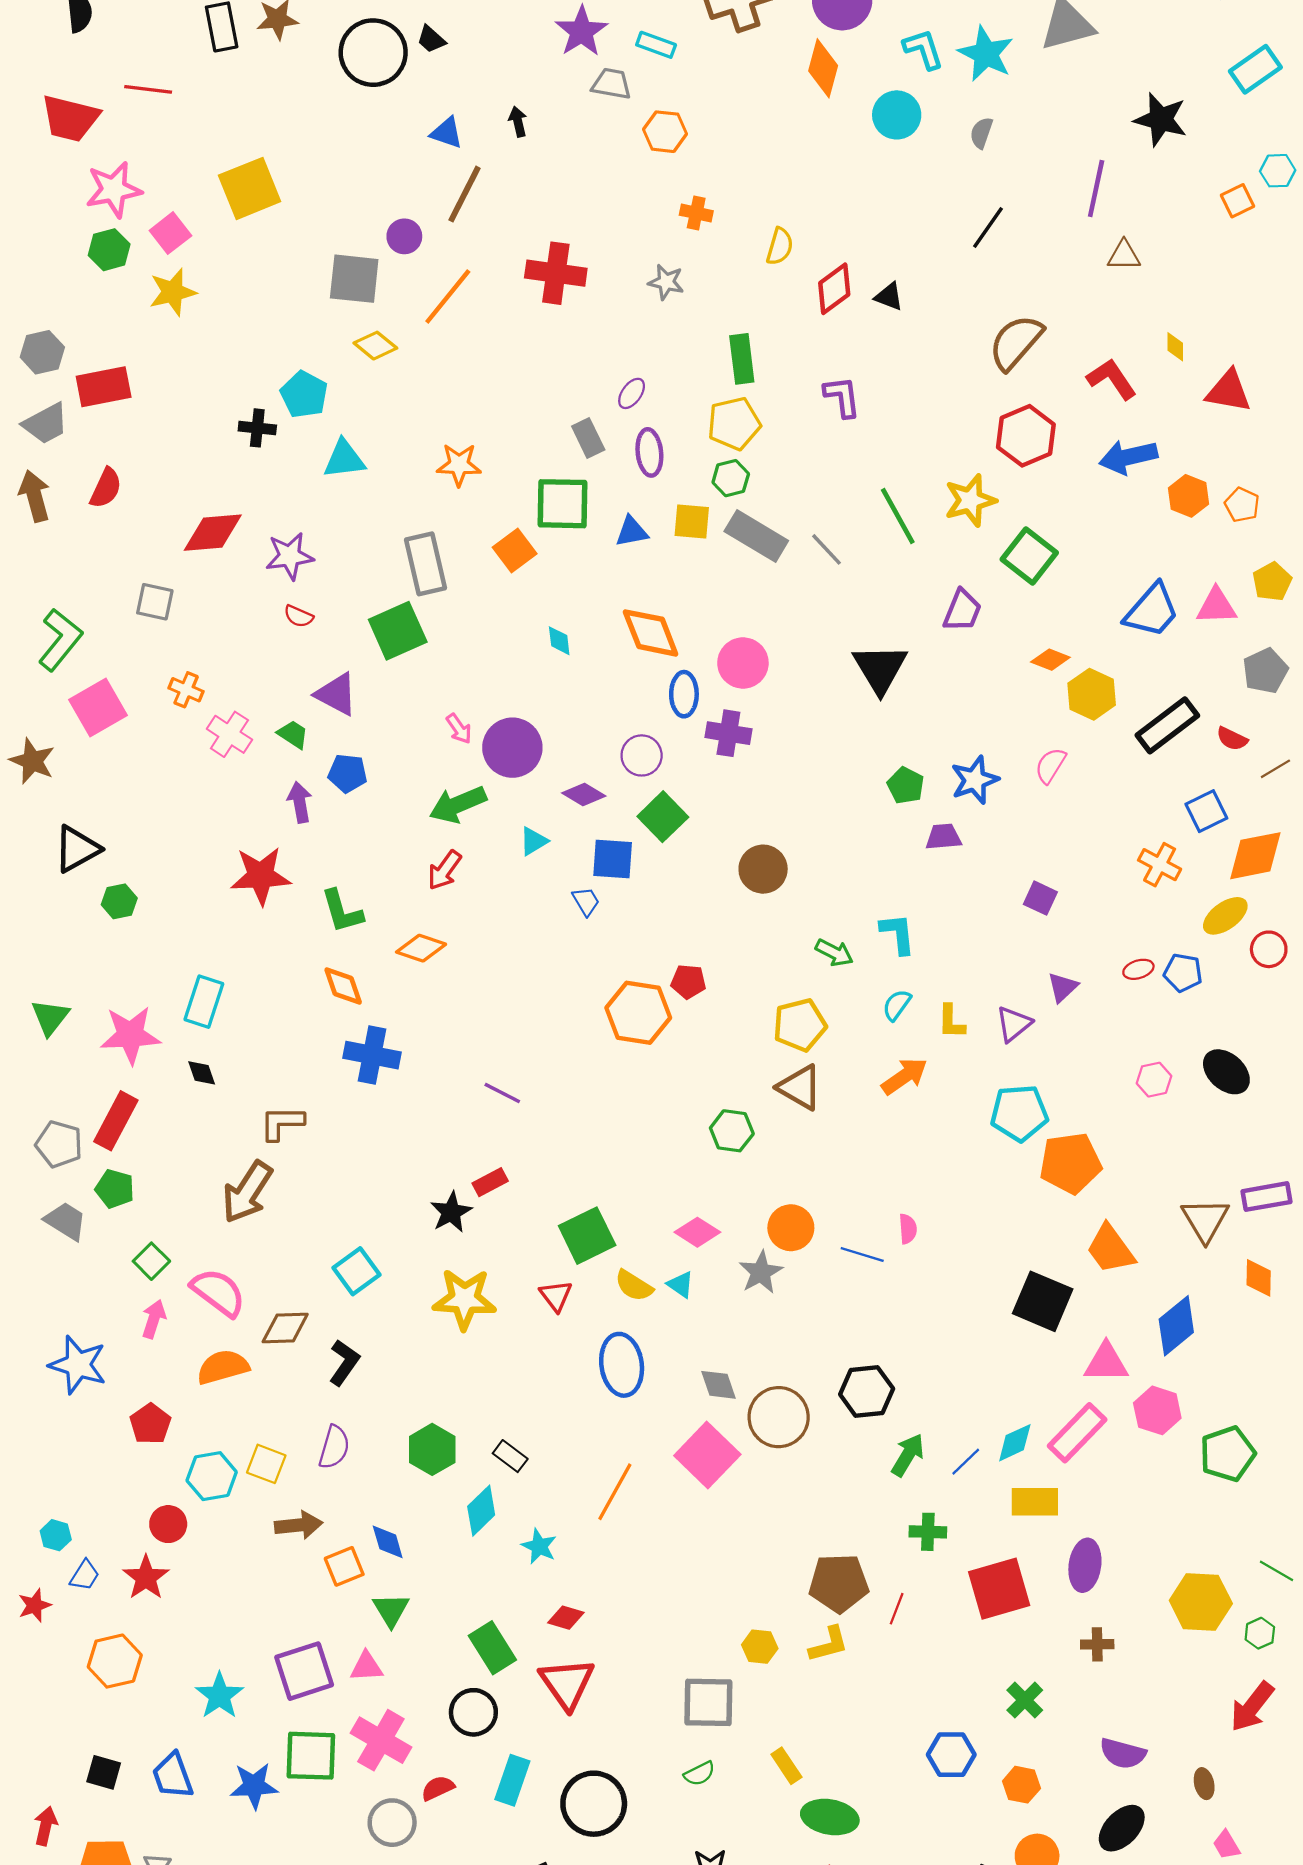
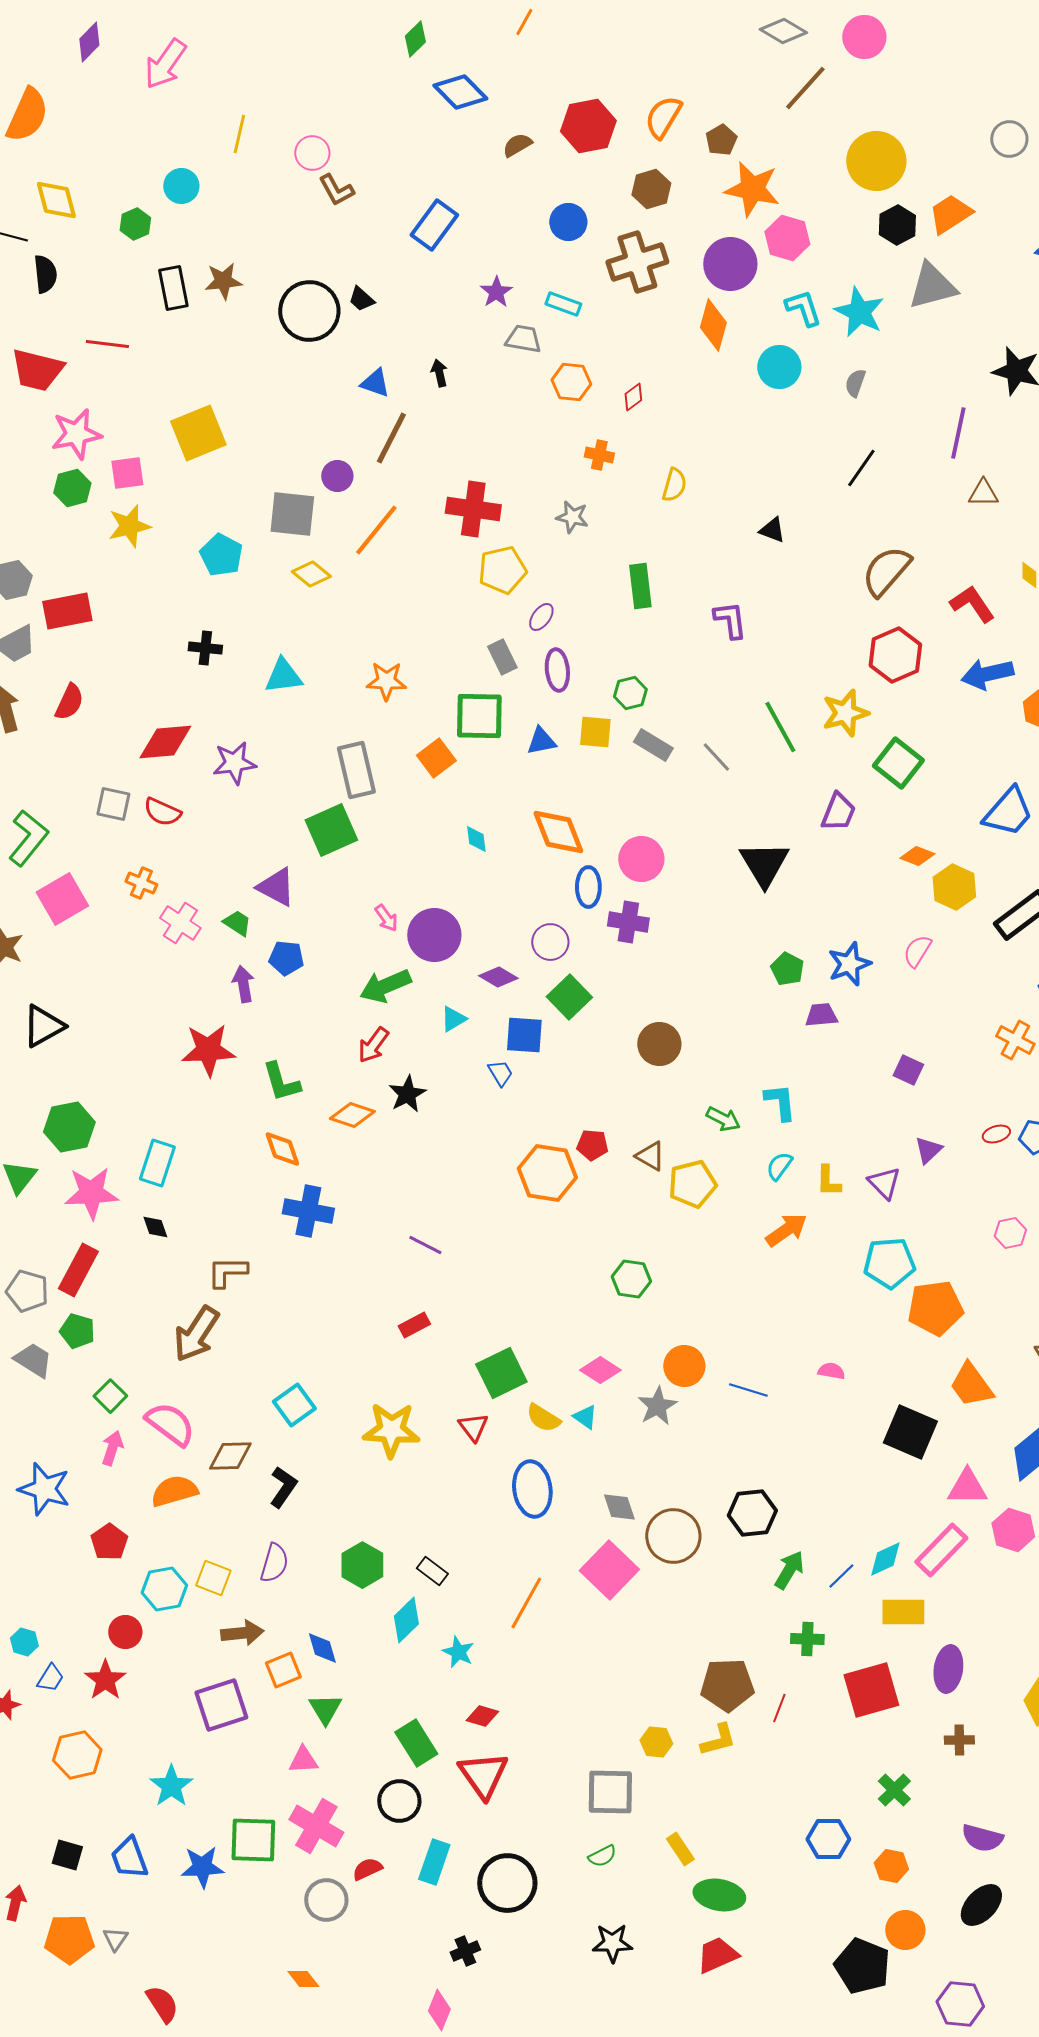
purple star: (581, 31) -> (496, 292), size x0.7
pink square: (170, 233) -> (127, 473), turned 30
red diamond: (834, 289) -> (633, 397), moved, size x0.6
cyan pentagon: (304, 395) -> (221, 555), moved
yellow pentagon: (734, 424) -> (502, 570), moved
gray rectangle: (756, 536) -> (653, 745), size x0.7
red semicircle: (299, 616) -> (162, 812), moved, size x1.4
green hexagon: (119, 901) -> (69, 1127), moved, size x1.6
purple triangle: (1014, 1024) -> (884, 1183), turned -36
brown triangle: (800, 1087) -> (650, 1156), moved, size x0.7
black star: (451, 1212) -> (407, 1094), moved
pink semicircle: (908, 1229) -> (831, 1371), moved, turned -76
purple square: (304, 1671) -> (221, 1705), moved

